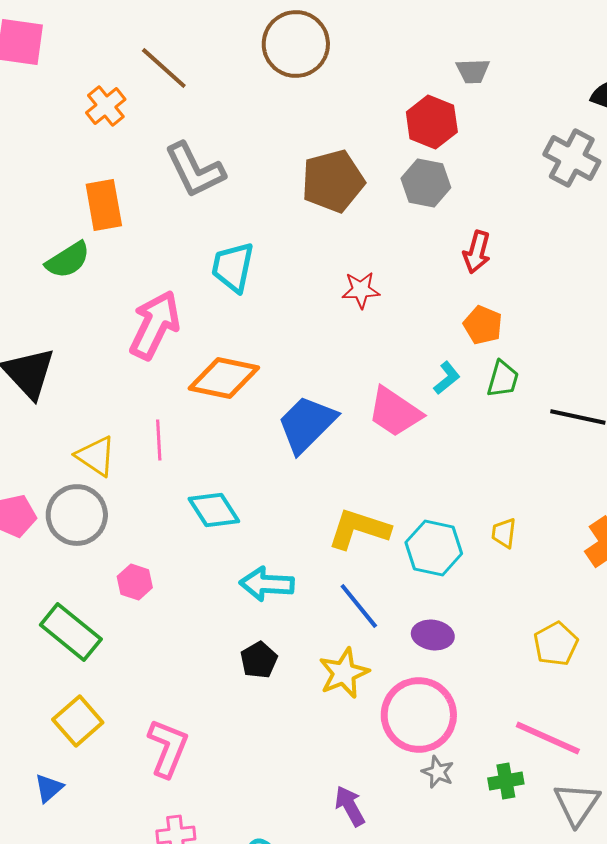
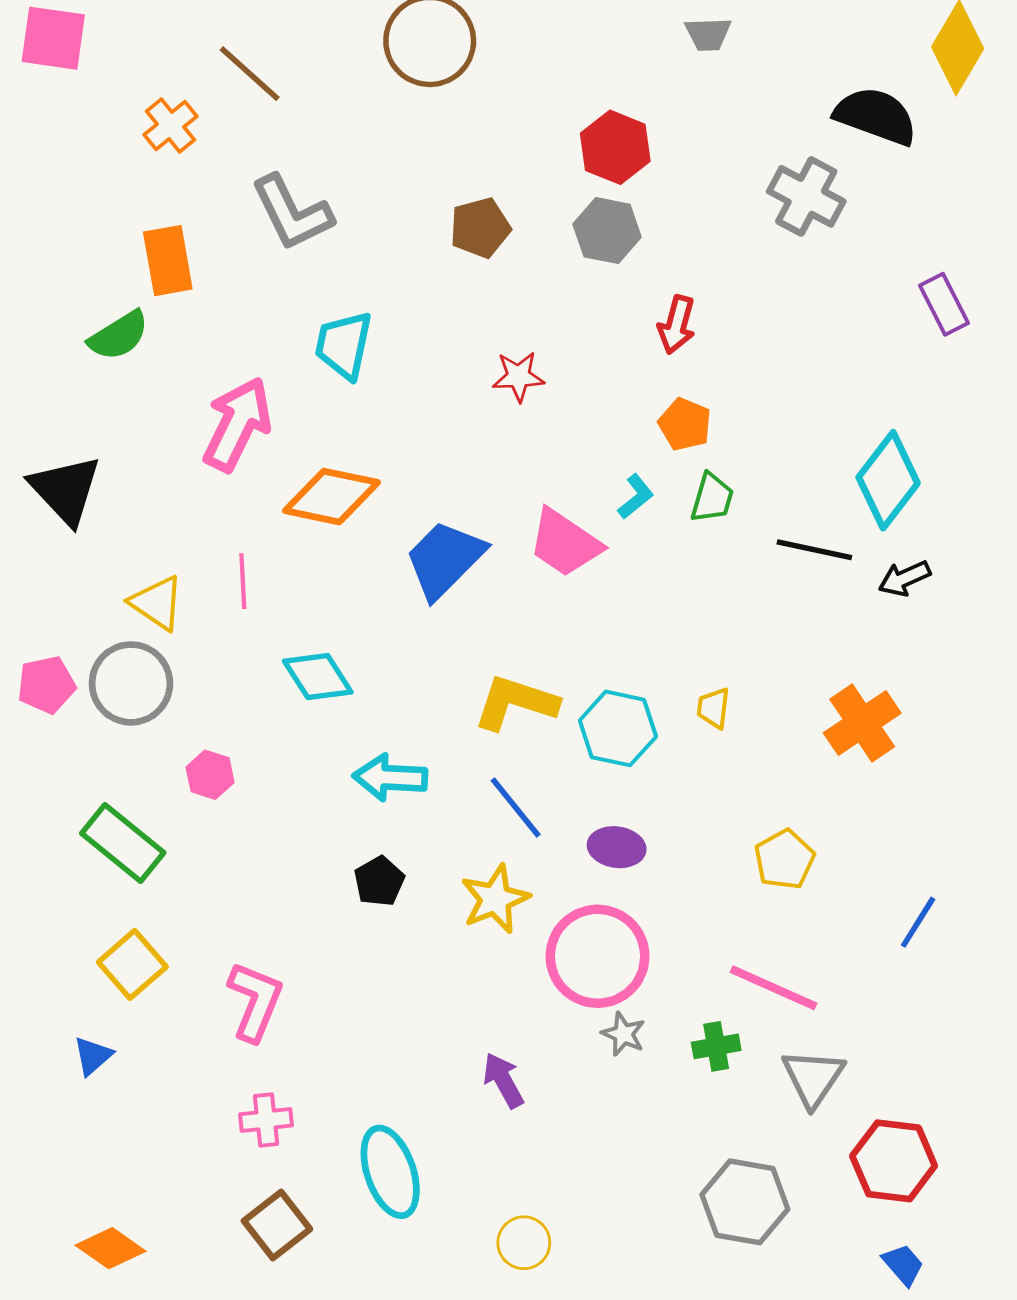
gray trapezoid: (473, 71) -> (708, 34), moved
brown pentagon: (333, 181) -> (480, 228), size x0.7

